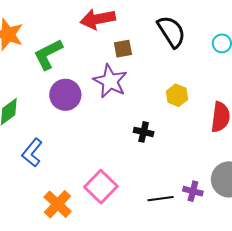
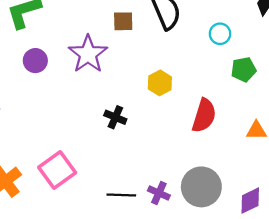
brown square: (123, 49) -> (123, 21), moved
purple circle: (65, 95) -> (35, 61), size x0.7

